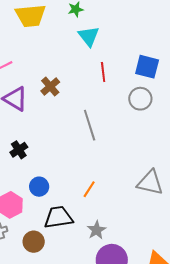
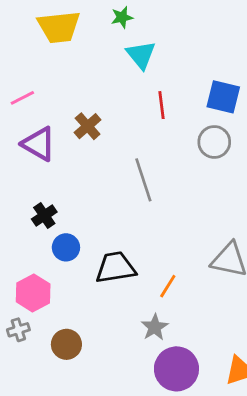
blue circle: (39, 187) -> (66, 247), moved
orange line: (89, 189) -> (168, 286), moved
black trapezoid: (58, 217) -> (116, 268), moved

